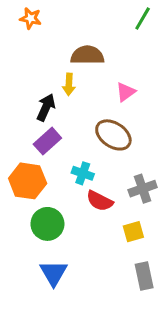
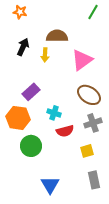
pink triangle: (126, 92) -> (82, 60), size x1.6
black arrow: (46, 107) -> (23, 47), moved
brown ellipse: (113, 135) -> (89, 95), moved
red semicircle: (100, 201) -> (65, 131), turned -42
blue triangle: (54, 273) -> (50, 185), moved

